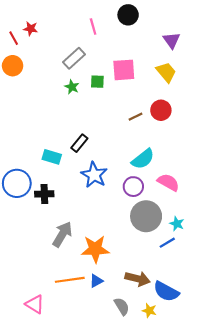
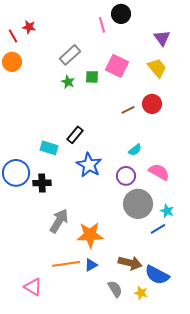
pink line: (93, 26) -> (102, 25), moved
pink square: (124, 70) -> (117, 66), turned 30
cyan semicircle: (143, 159) -> (135, 150), size x0.6

